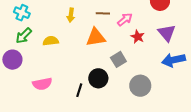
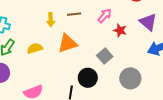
brown line: (103, 13) -> (74, 14), moved
orange triangle: (96, 37) -> (67, 43), moved

